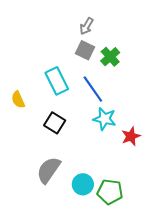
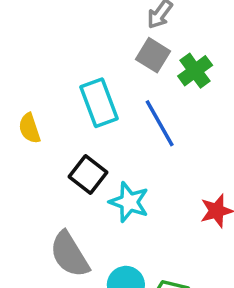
cyan star: (104, 119) -> (129, 202), moved
gray semicircle: (49, 170) -> (70, 254), turned -72

